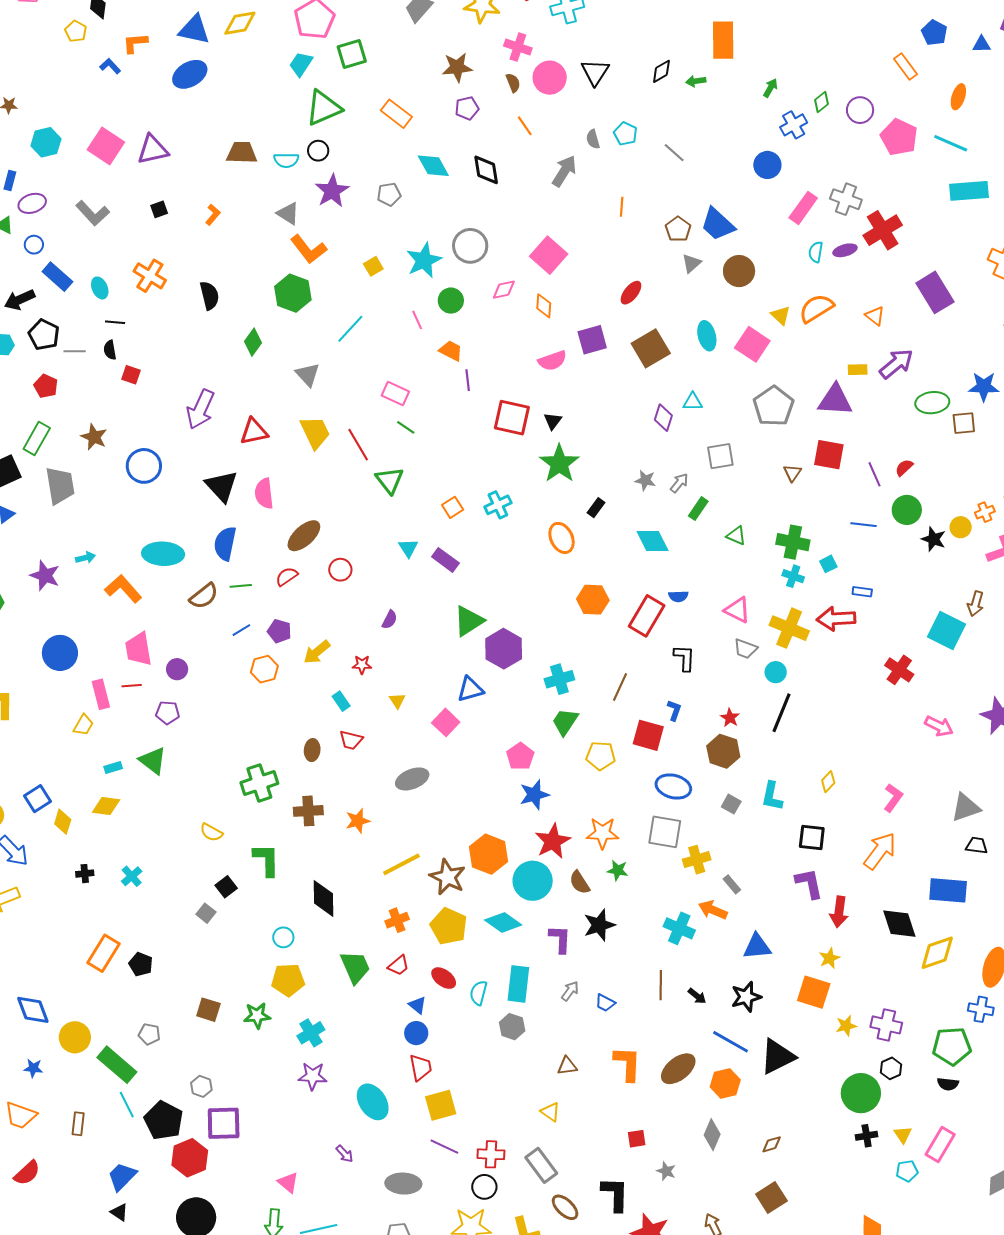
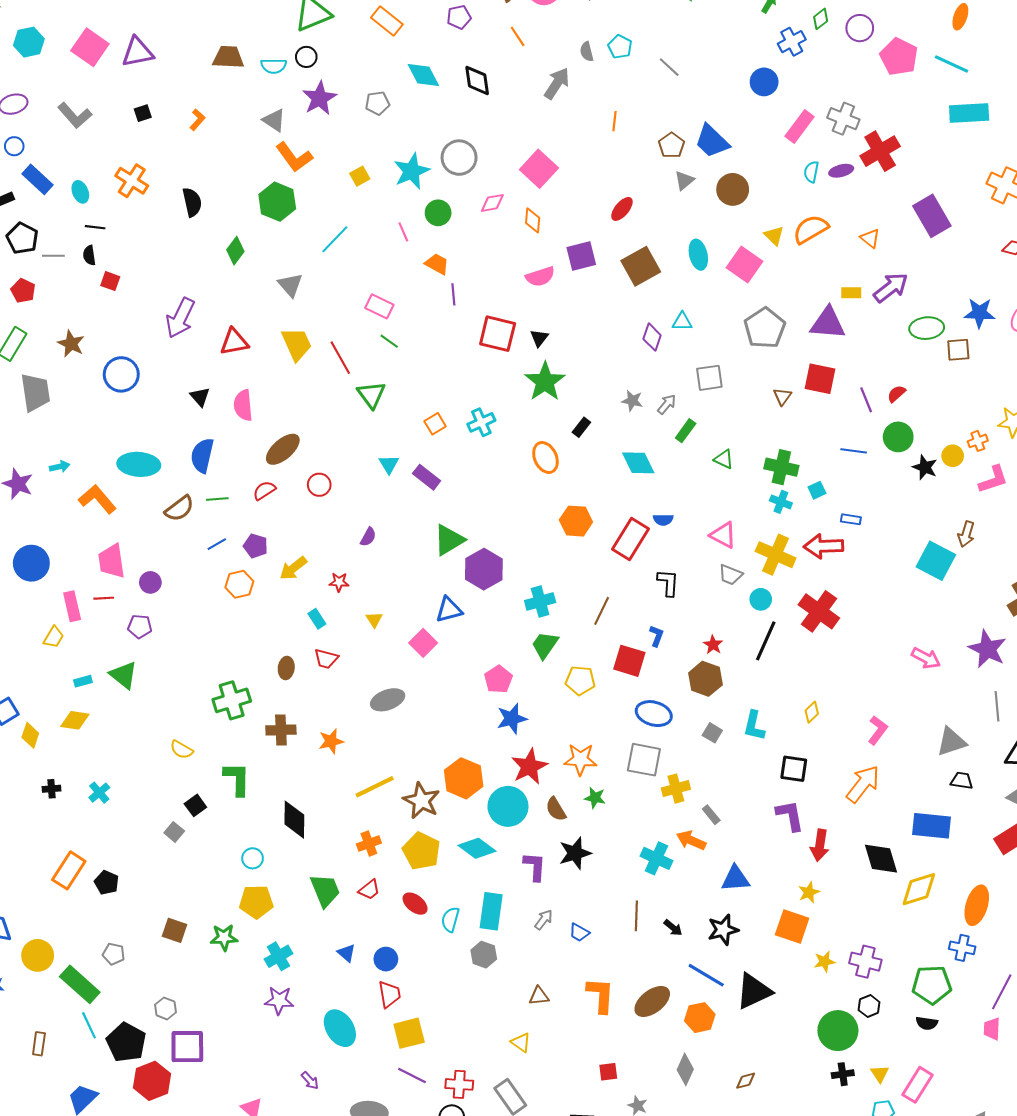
black triangle: (222, 486) -> (200, 397), size x0.6
red cross: (899, 670) -> (819, 611), moved, size x1.4
blue triangle: (417, 1005) -> (346, 953), moved

